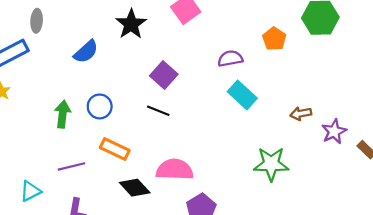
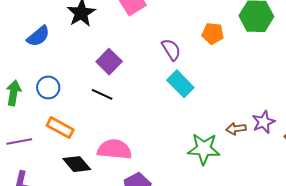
orange pentagon: (274, 39) -> (213, 33), turned -30
purple semicircle: (230, 59) -> (171, 50), turned 65
brown arrow: (301, 114) -> (236, 129), moved

